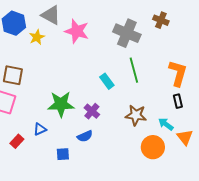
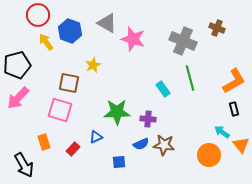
yellow star: (37, 37) -> (93, 65), moved
orange L-shape: (178, 73) -> (234, 81), turned 44
purple cross: (92, 111) -> (148, 119), turned -35
brown star: (136, 115) -> (164, 145), moved

